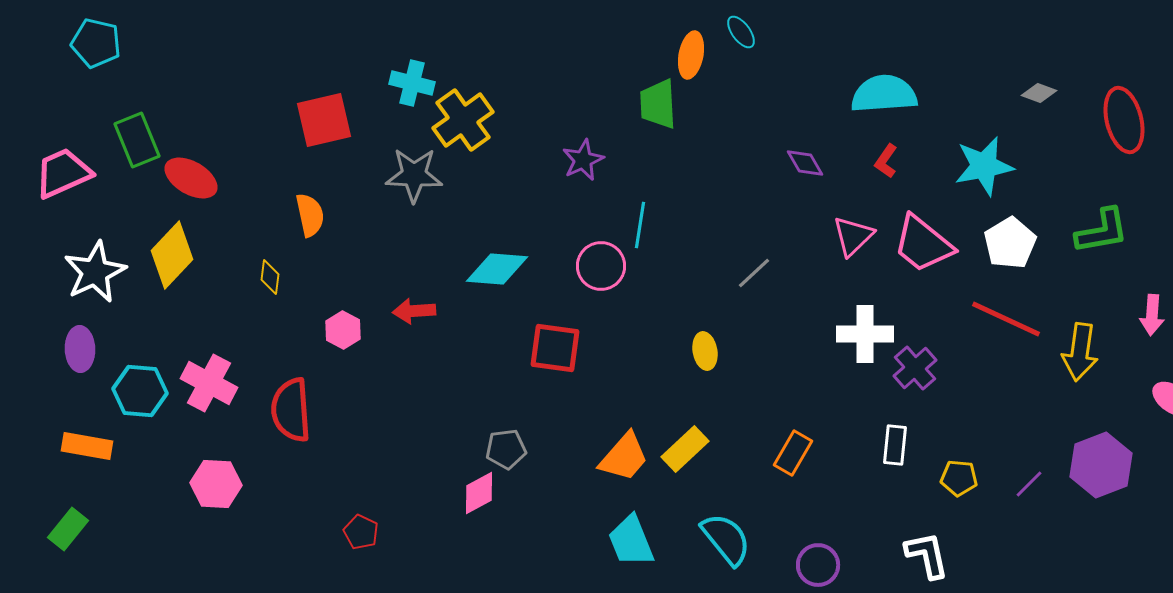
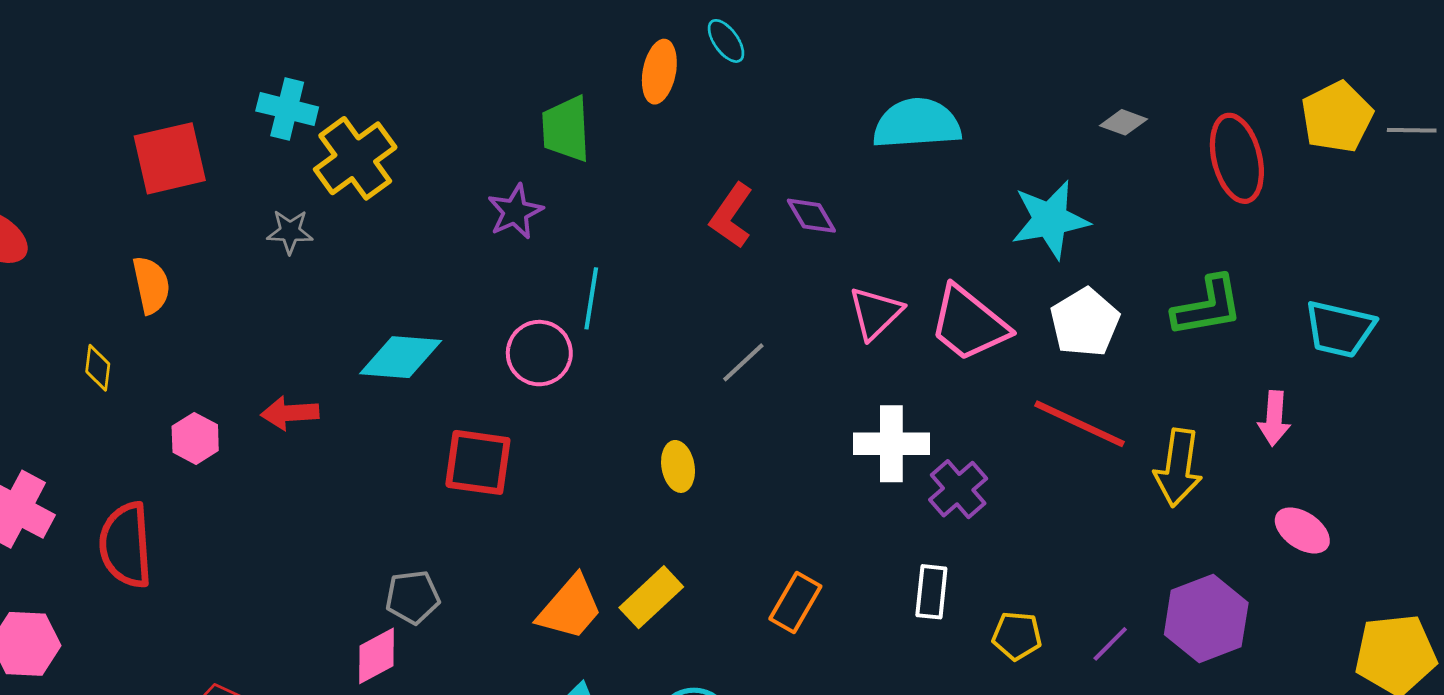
green trapezoid: (658, 104) -> (566, 129), moved
red L-shape: (886, 161) -> (731, 216), moved, size x1.4
gray star: (414, 175) -> (290, 232), size x0.6

